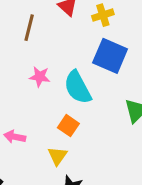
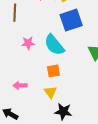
blue square: (110, 56) -> (71, 20), turned -30
orange square: (68, 126) -> (53, 71), turned -32

